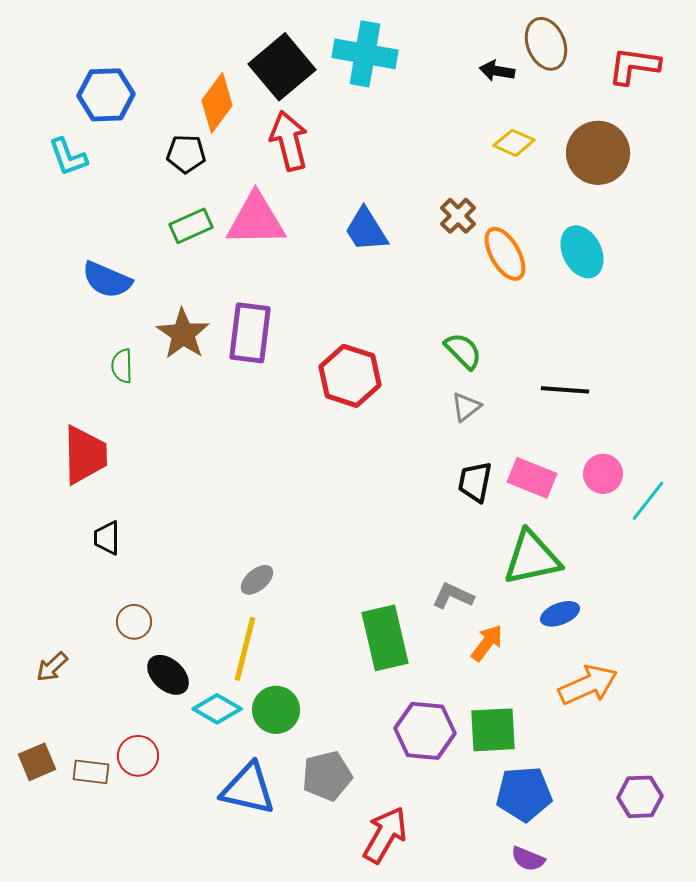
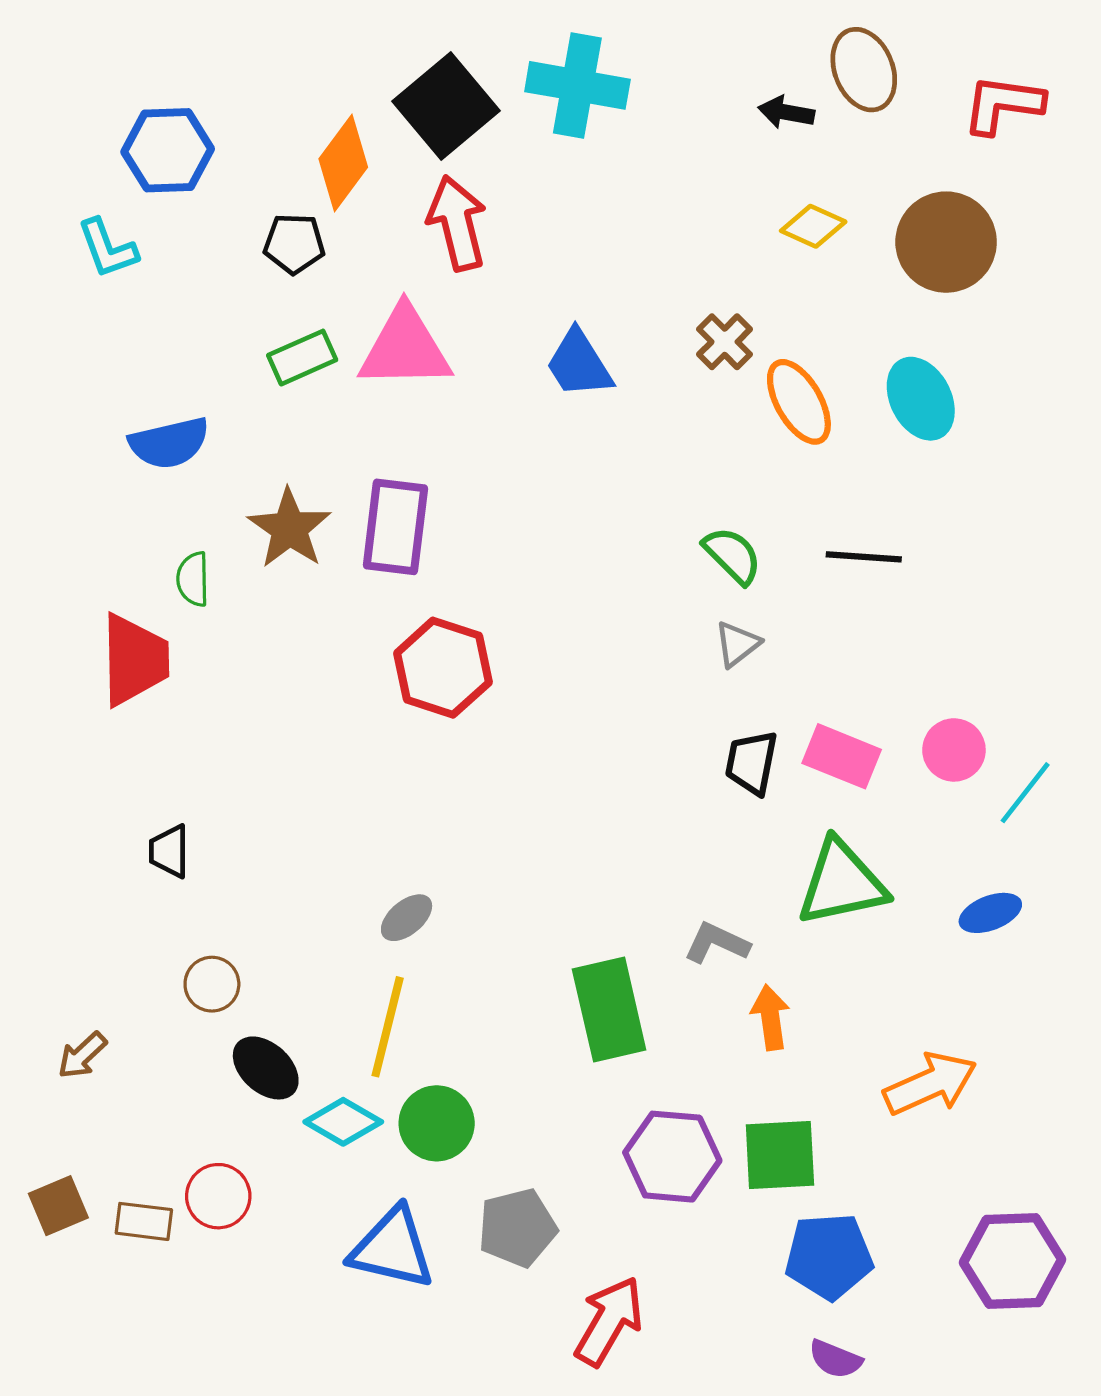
blue semicircle: (107, 280) -> (169, 443), turned -36
red hexagon: (350, 376) -> (443, 668), moved
black line: (565, 390) -> (864, 557), moved
red trapezoid: (85, 455) -> (134, 660), moved
blue ellipse: (560, 614) -> (990, 913), moved
orange arrow: (487, 643) -> (770, 1017), turned -45
purple hexagon: (640, 797) -> (1013, 1261), size x1.4

